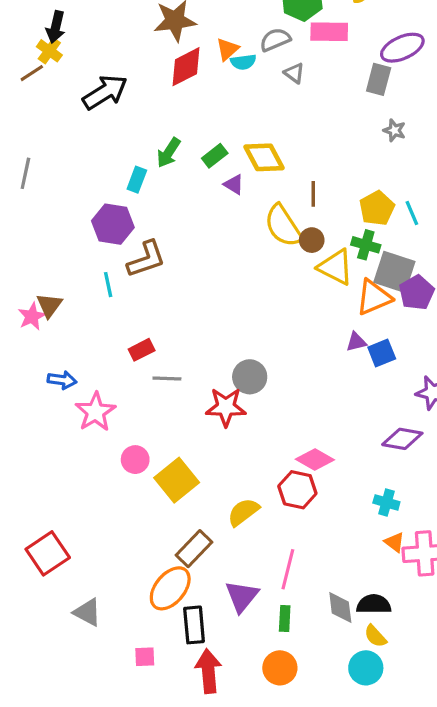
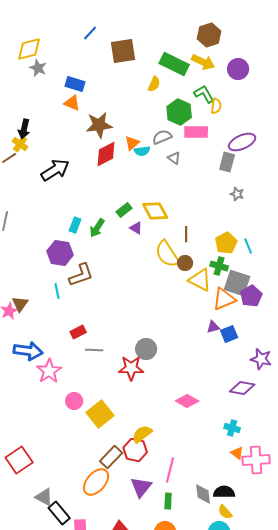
green arrow: (169, 153) -> (97, 228), moved
blue arrow: (62, 380) -> (28, 351), size x1.6
red hexagon: (297, 490) -> (135, 450), moved
black rectangle: (194, 625) -> (59, 513), moved, turned -35

